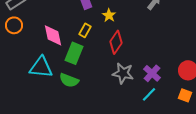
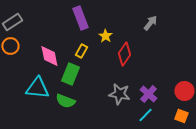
red diamond: (116, 42) -> (124, 54), moved

